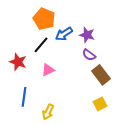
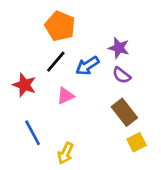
blue arrow: (64, 34) -> (87, 66), moved
brown rectangle: (101, 75) -> (124, 112), moved
blue line: (24, 97) -> (33, 133), turned -36

